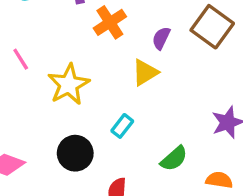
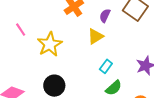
cyan rectangle: (122, 126) -> (106, 66), moved

